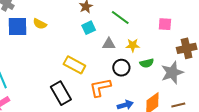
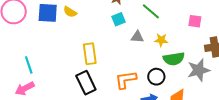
green semicircle: (147, 63) -> (174, 59), size x1.5
yellow rectangle: (74, 65) -> (90, 54), moved, turned 50
black circle: (121, 68) -> (156, 77), moved

